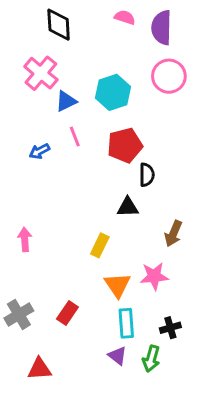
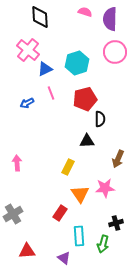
red rectangle: (67, 313) -> (60, 213), moved
cyan rectangle: (126, 323) -> (79, 236), moved
purple triangle: (117, 356) -> (64, 258), moved

